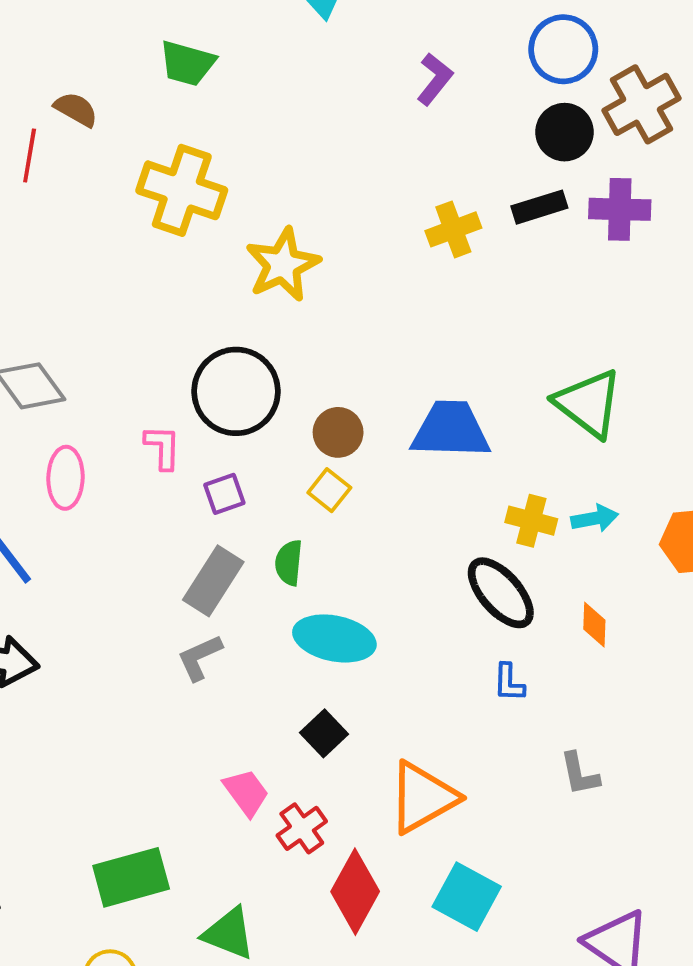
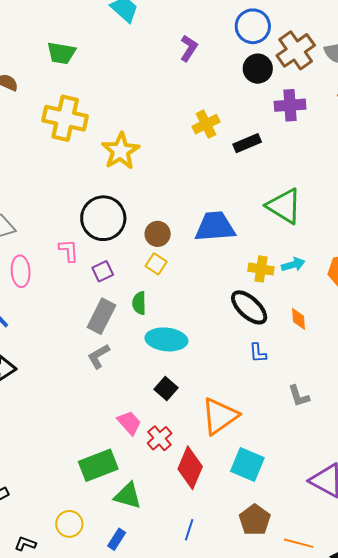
black rectangle: (539, 207) -> (247, 143), moved
green rectangle: (131, 877) -> (98, 465), moved

